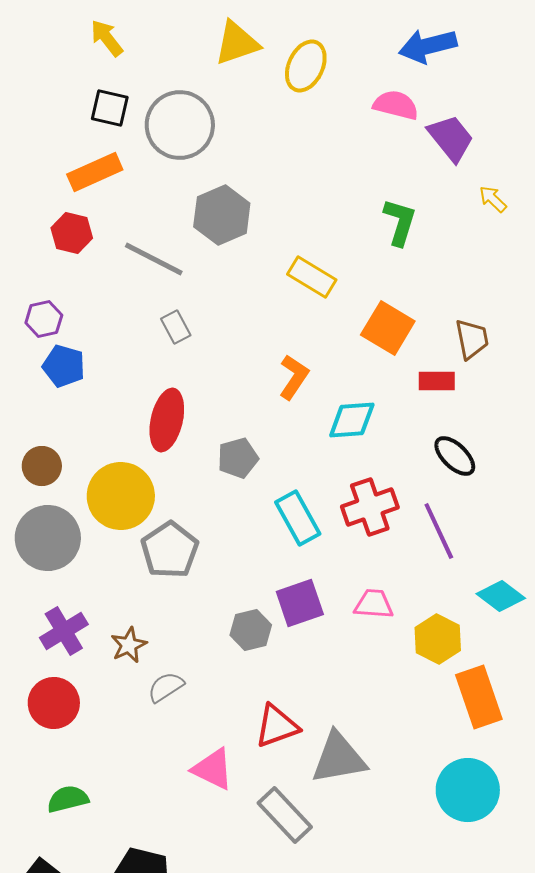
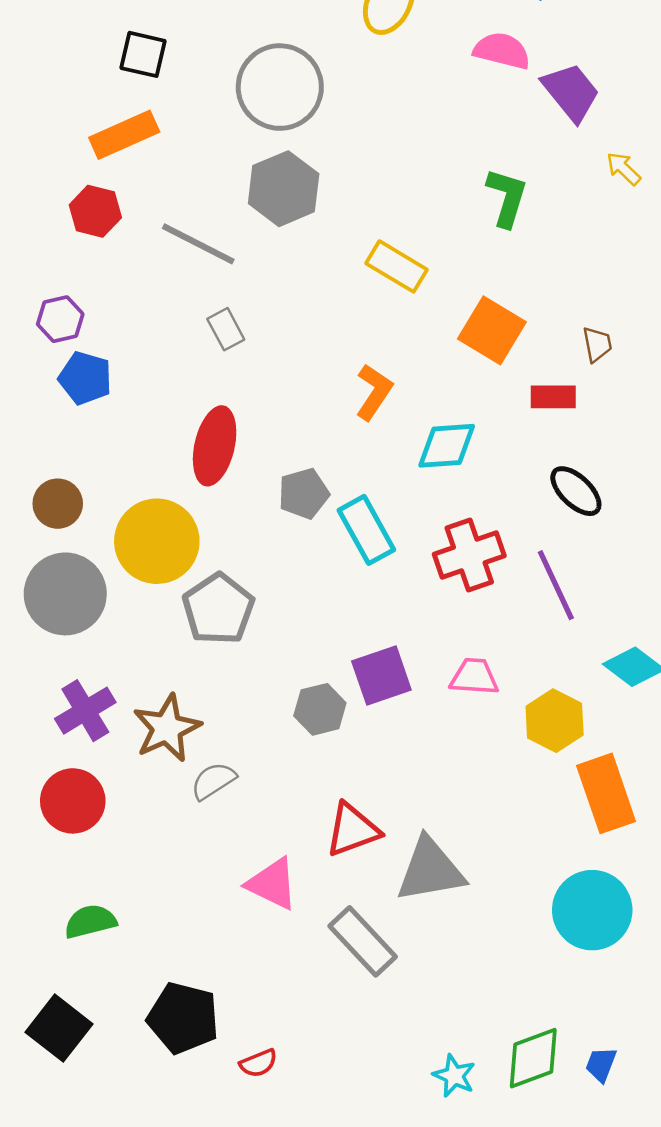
gray circle: (180, 125) -> (280, 87), moved
brown trapezoid: (472, 339) -> (597, 344), size x0.7
cyan rectangle: (298, 518) -> (366, 530), moved
brown star: (129, 645) -> (167, 728), size x1.5

